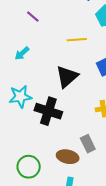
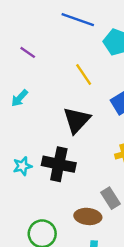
yellow line: (77, 40) -> (84, 74), turned 66
cyan star: (20, 97) -> (22, 166), moved, size x0.7

